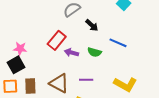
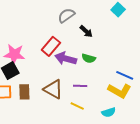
blue line: (118, 43) -> (125, 75), moved
pink star: (20, 49) -> (14, 54), size x1.5
purple arrow: (71, 53) -> (66, 59), size x1.5

